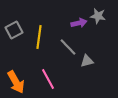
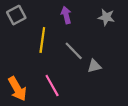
purple arrow: (79, 23) -> (66, 15), moved, turned -91
gray square: (14, 30) -> (16, 15), moved

